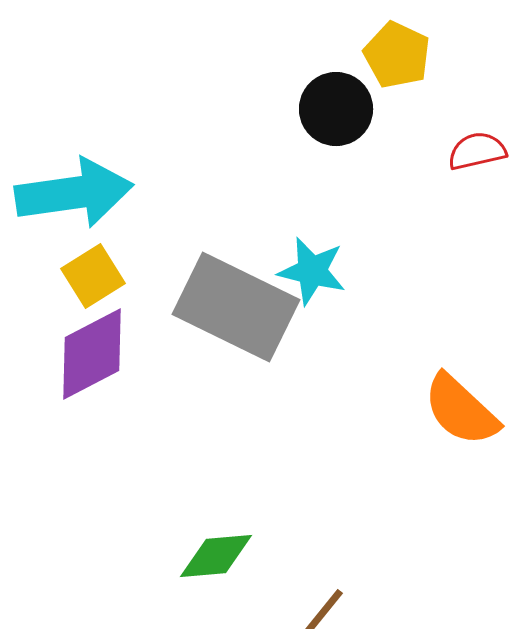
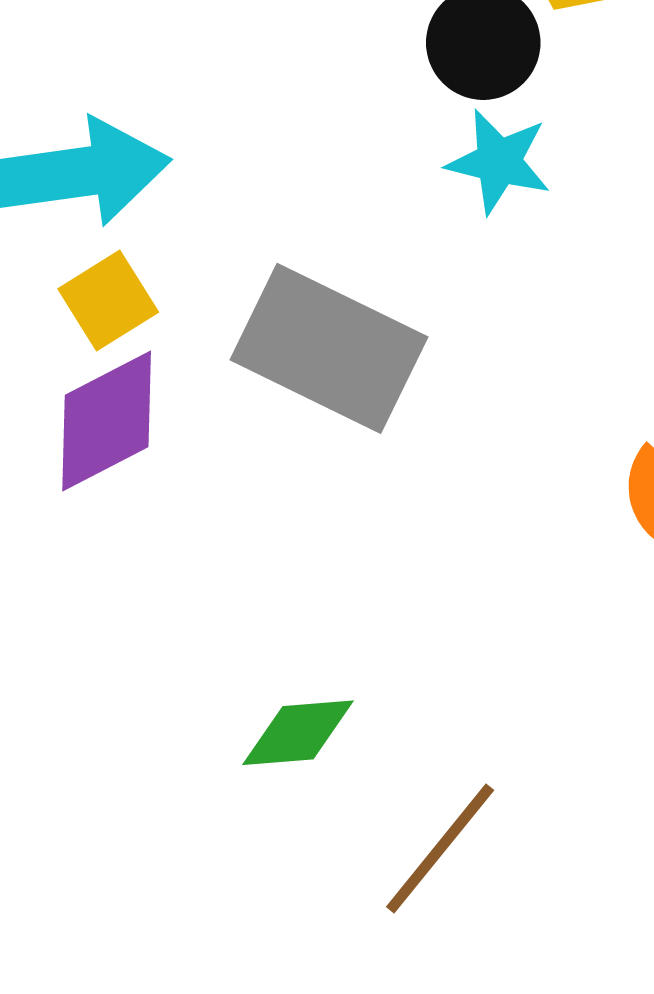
cyan star: (312, 271) -> (499, 162), moved

